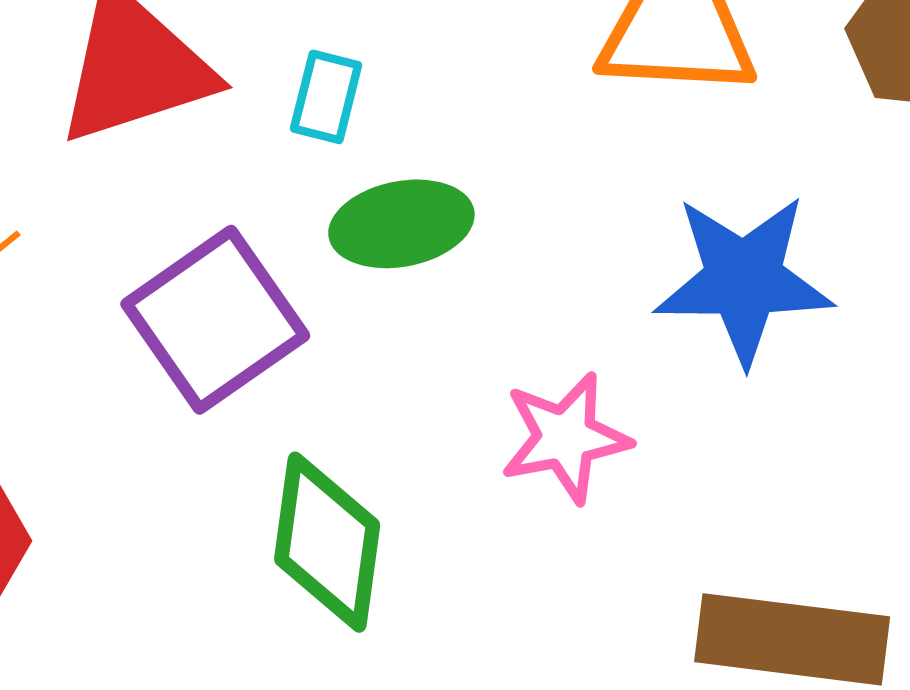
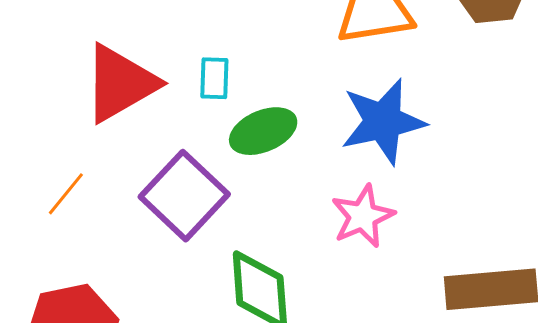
blue star: (744, 279) -> (383, 122), moved

